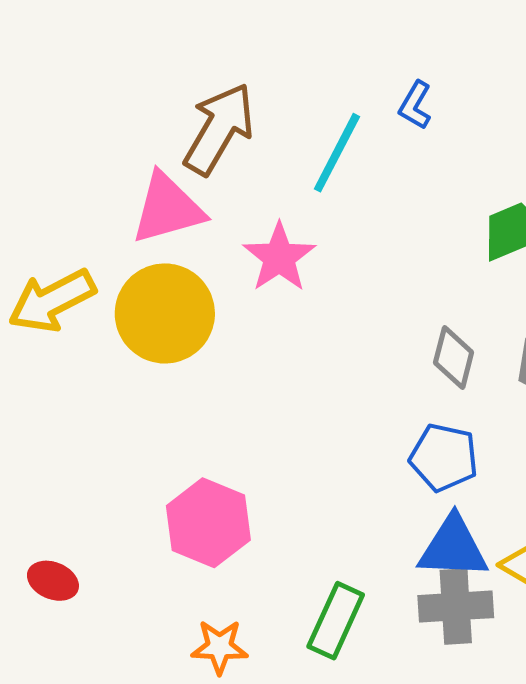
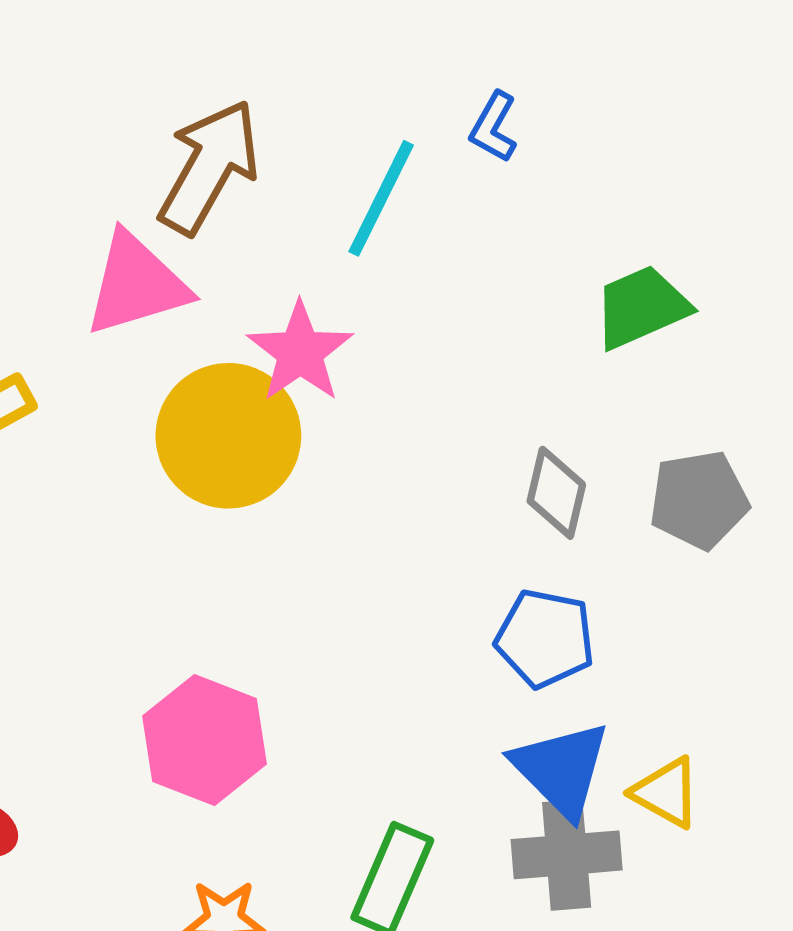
yellow circle: (165, 313) -> (228, 436), moved
blue triangle: (453, 548) -> (561, 769), turned 44

